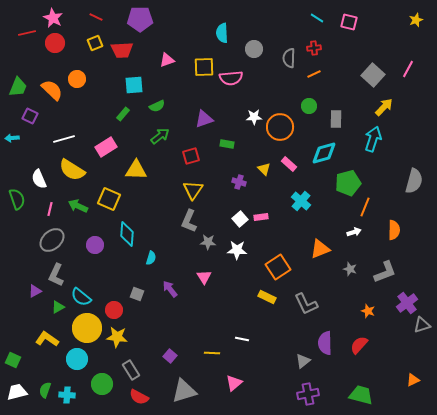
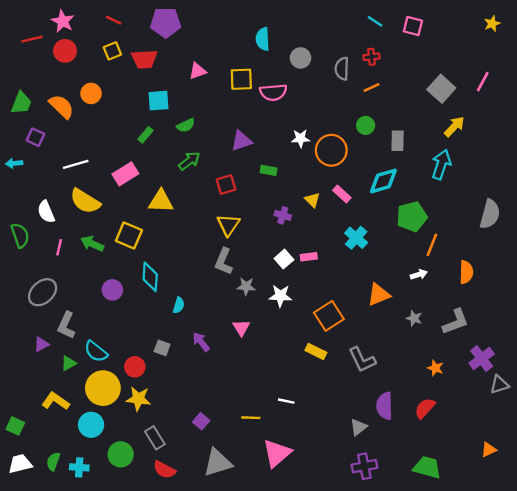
gray ellipse: (52, 240) -> (43, 292), moved
pink triangle: (234, 383) -> (277, 453), size x1.5

